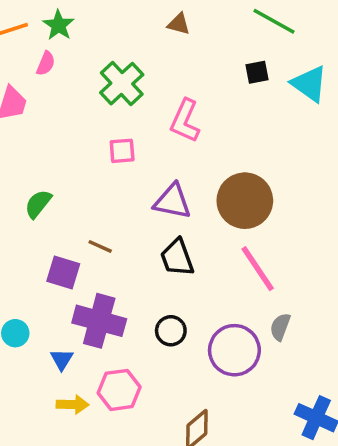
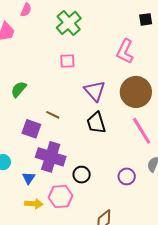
pink L-shape: (185, 121) -> (125, 51), moved
purple triangle: (172, 201) -> (95, 91), turned 35
black circle: (171, 331) -> (82, 175), moved
purple circle: (234, 350) -> (127, 176), size x0.6

